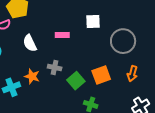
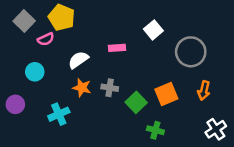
white square: (93, 21) -> (153, 30), turned -35
white semicircle: (30, 43) -> (78, 60), turned 84
orange star: (32, 76) -> (82, 88), moved

